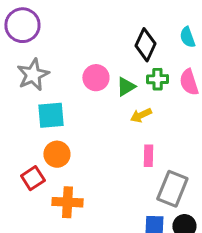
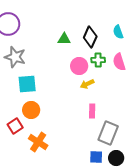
gray star: (33, 75) -> (15, 57), turned -30
pink circle: (96, 78) -> (79, 66), moved
green triangle: (126, 87) -> (64, 39), moved, turned 32
orange cross: (67, 202) -> (38, 142), turned 30

